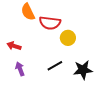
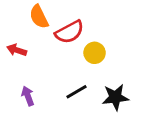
red semicircle: (50, 23) -> (69, 32), turned -35
red arrow: (14, 46) -> (17, 50), moved

